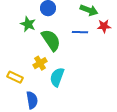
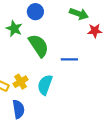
blue line: (80, 32) -> (69, 59), moved
yellow cross: (40, 63) -> (21, 82), moved

